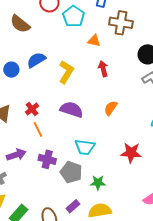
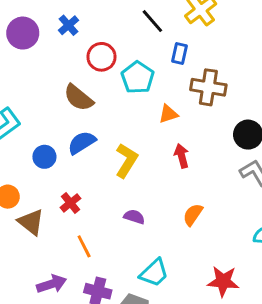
brown semicircle: (20, 24) -> (79, 98), moved
orange triangle: (94, 41) -> (168, 114), turned -32
red cross: (32, 109) -> (70, 203), moved
purple semicircle: (72, 110) -> (134, 217), size x0.6
cyan trapezoid: (85, 147) -> (154, 273), turned -50

